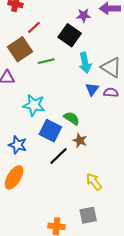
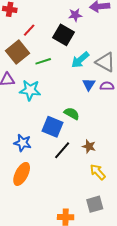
cyan arrow: (85, 63) -> (80, 60), turned 66
cyan star: (34, 105) -> (30, 90), moved
brown star: (80, 140) -> (89, 146), moved

